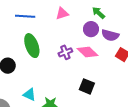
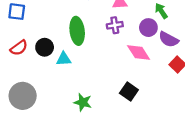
purple cross: (65, 52) -> (115, 25), moved
cyan triangle: (29, 95) -> (64, 59), moved, turned -40

